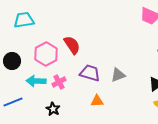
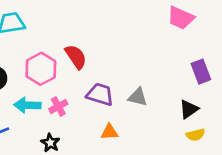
gray triangle: (118, 75) -> (138, 97), turned 35

